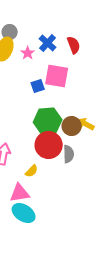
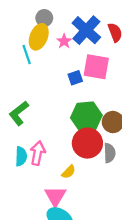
blue cross: (48, 43) -> (86, 30), size x1.5
pink triangle: (20, 193) -> (55, 196), turned -50

